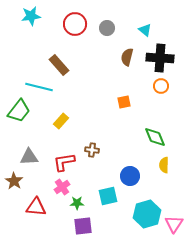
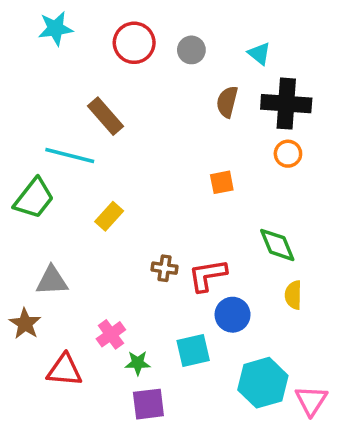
red L-shape: (64, 162) -> (207, 275), moved

